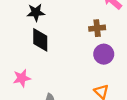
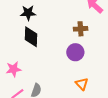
purple circle: (104, 54) -> (75, 52), moved

